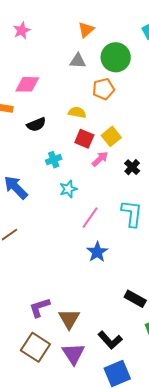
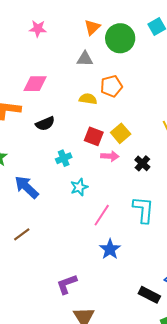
pink star: (22, 31) -> (38, 29), moved, turned 30
green circle: (116, 57) -> (120, 38), moved
yellow semicircle: (77, 112) -> (88, 99), moved
pink arrow: (100, 159) -> (110, 156), turned 48
purple L-shape: (40, 307) -> (67, 284), moved

